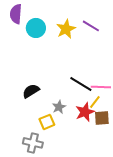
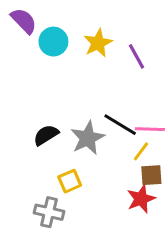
purple semicircle: (16, 14) -> (24, 21), turned 132
purple line: (91, 26) -> (137, 56), moved, turned 30
gray star: (59, 107) -> (88, 138), moved, size x1.6
red star: (85, 112) -> (141, 199), moved

